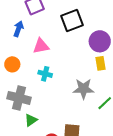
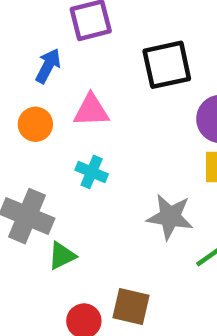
orange circle: (12, 64) -> (35, 124), moved
green triangle: (31, 120) -> (62, 256), moved

